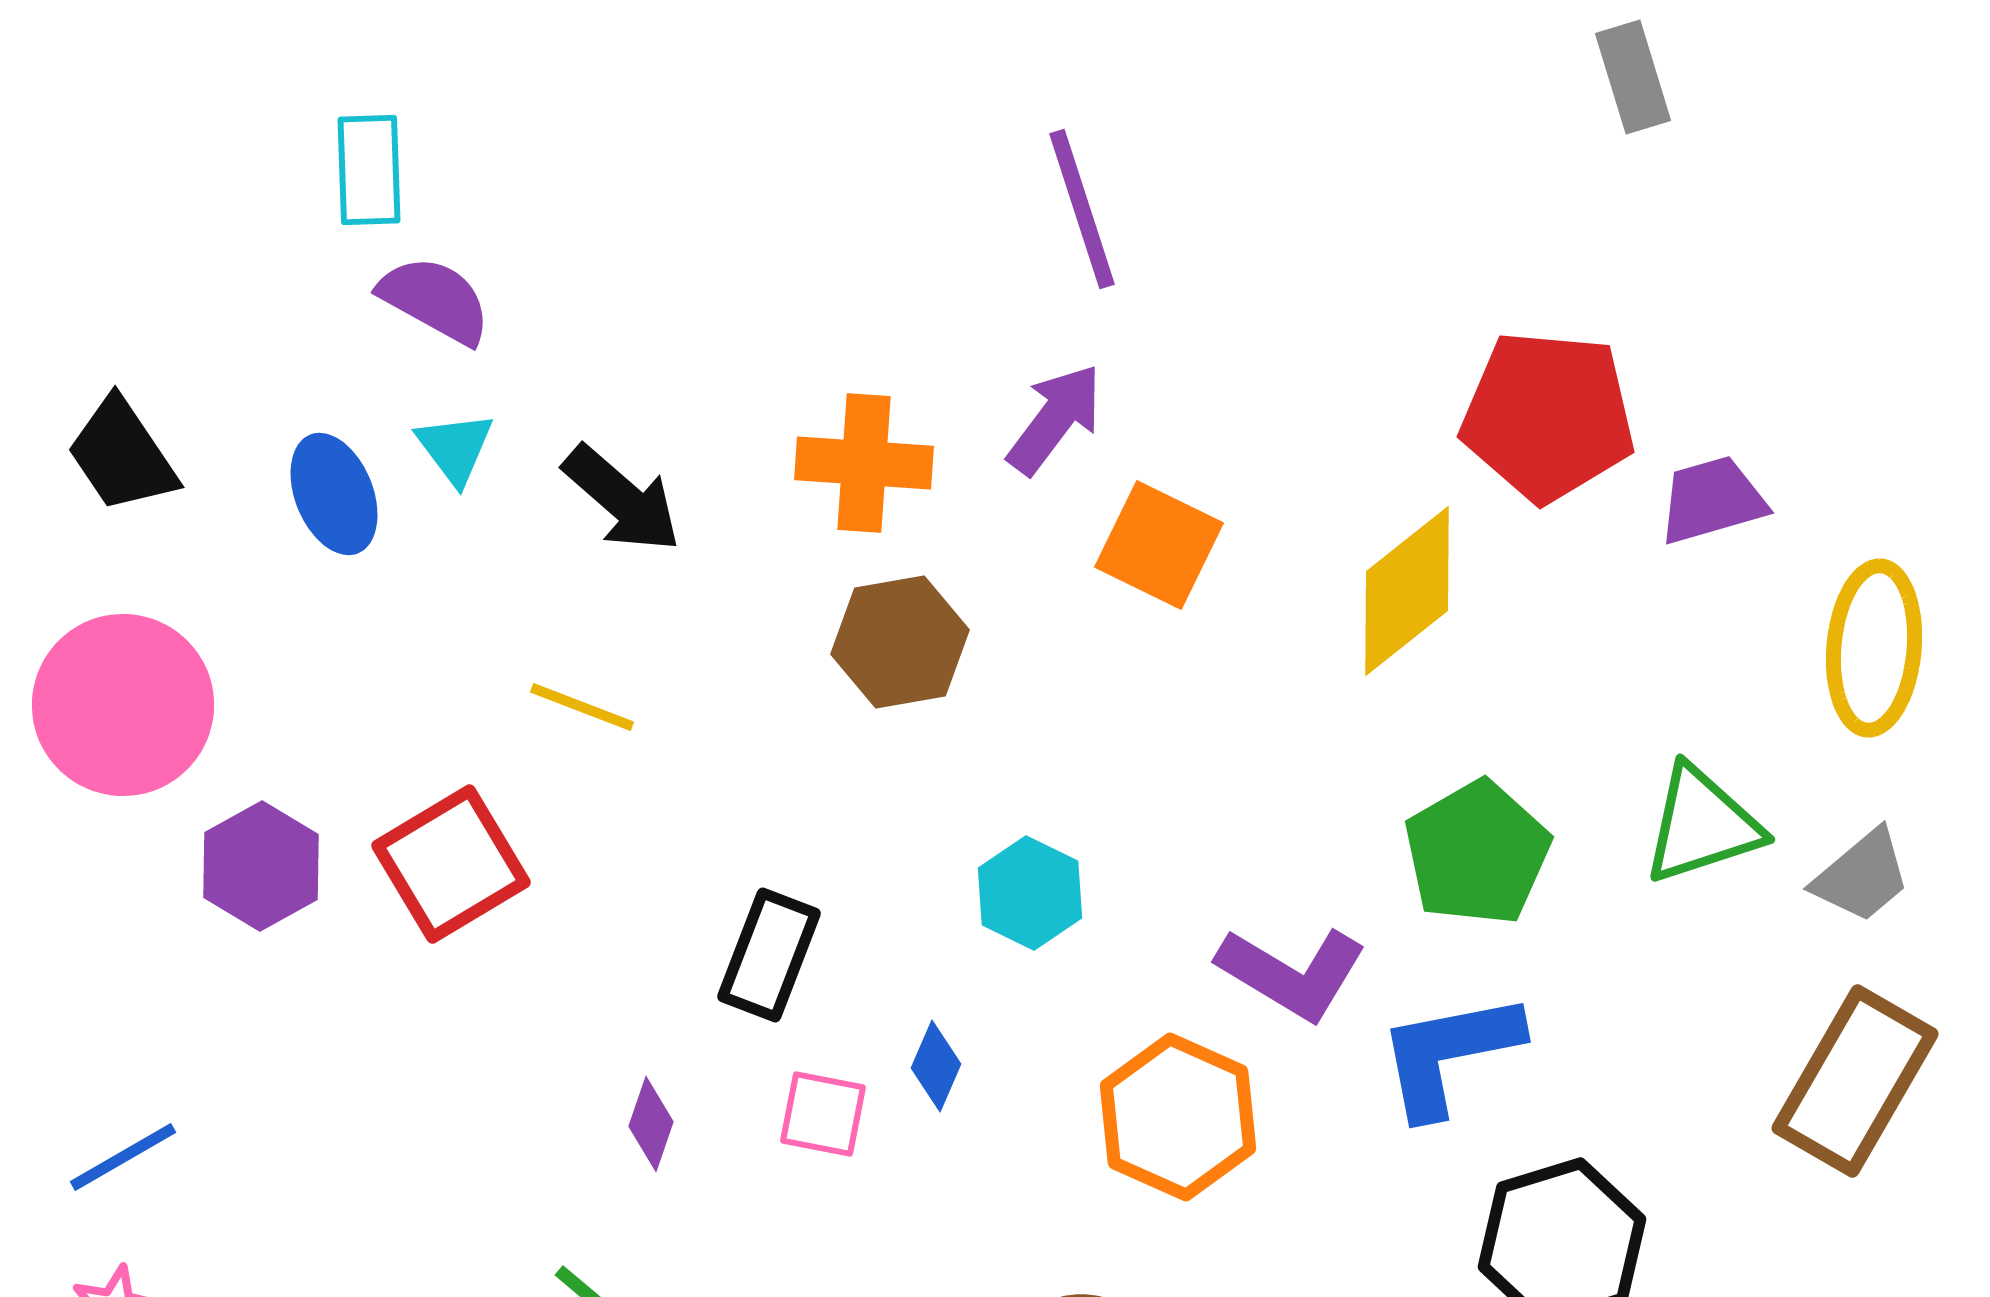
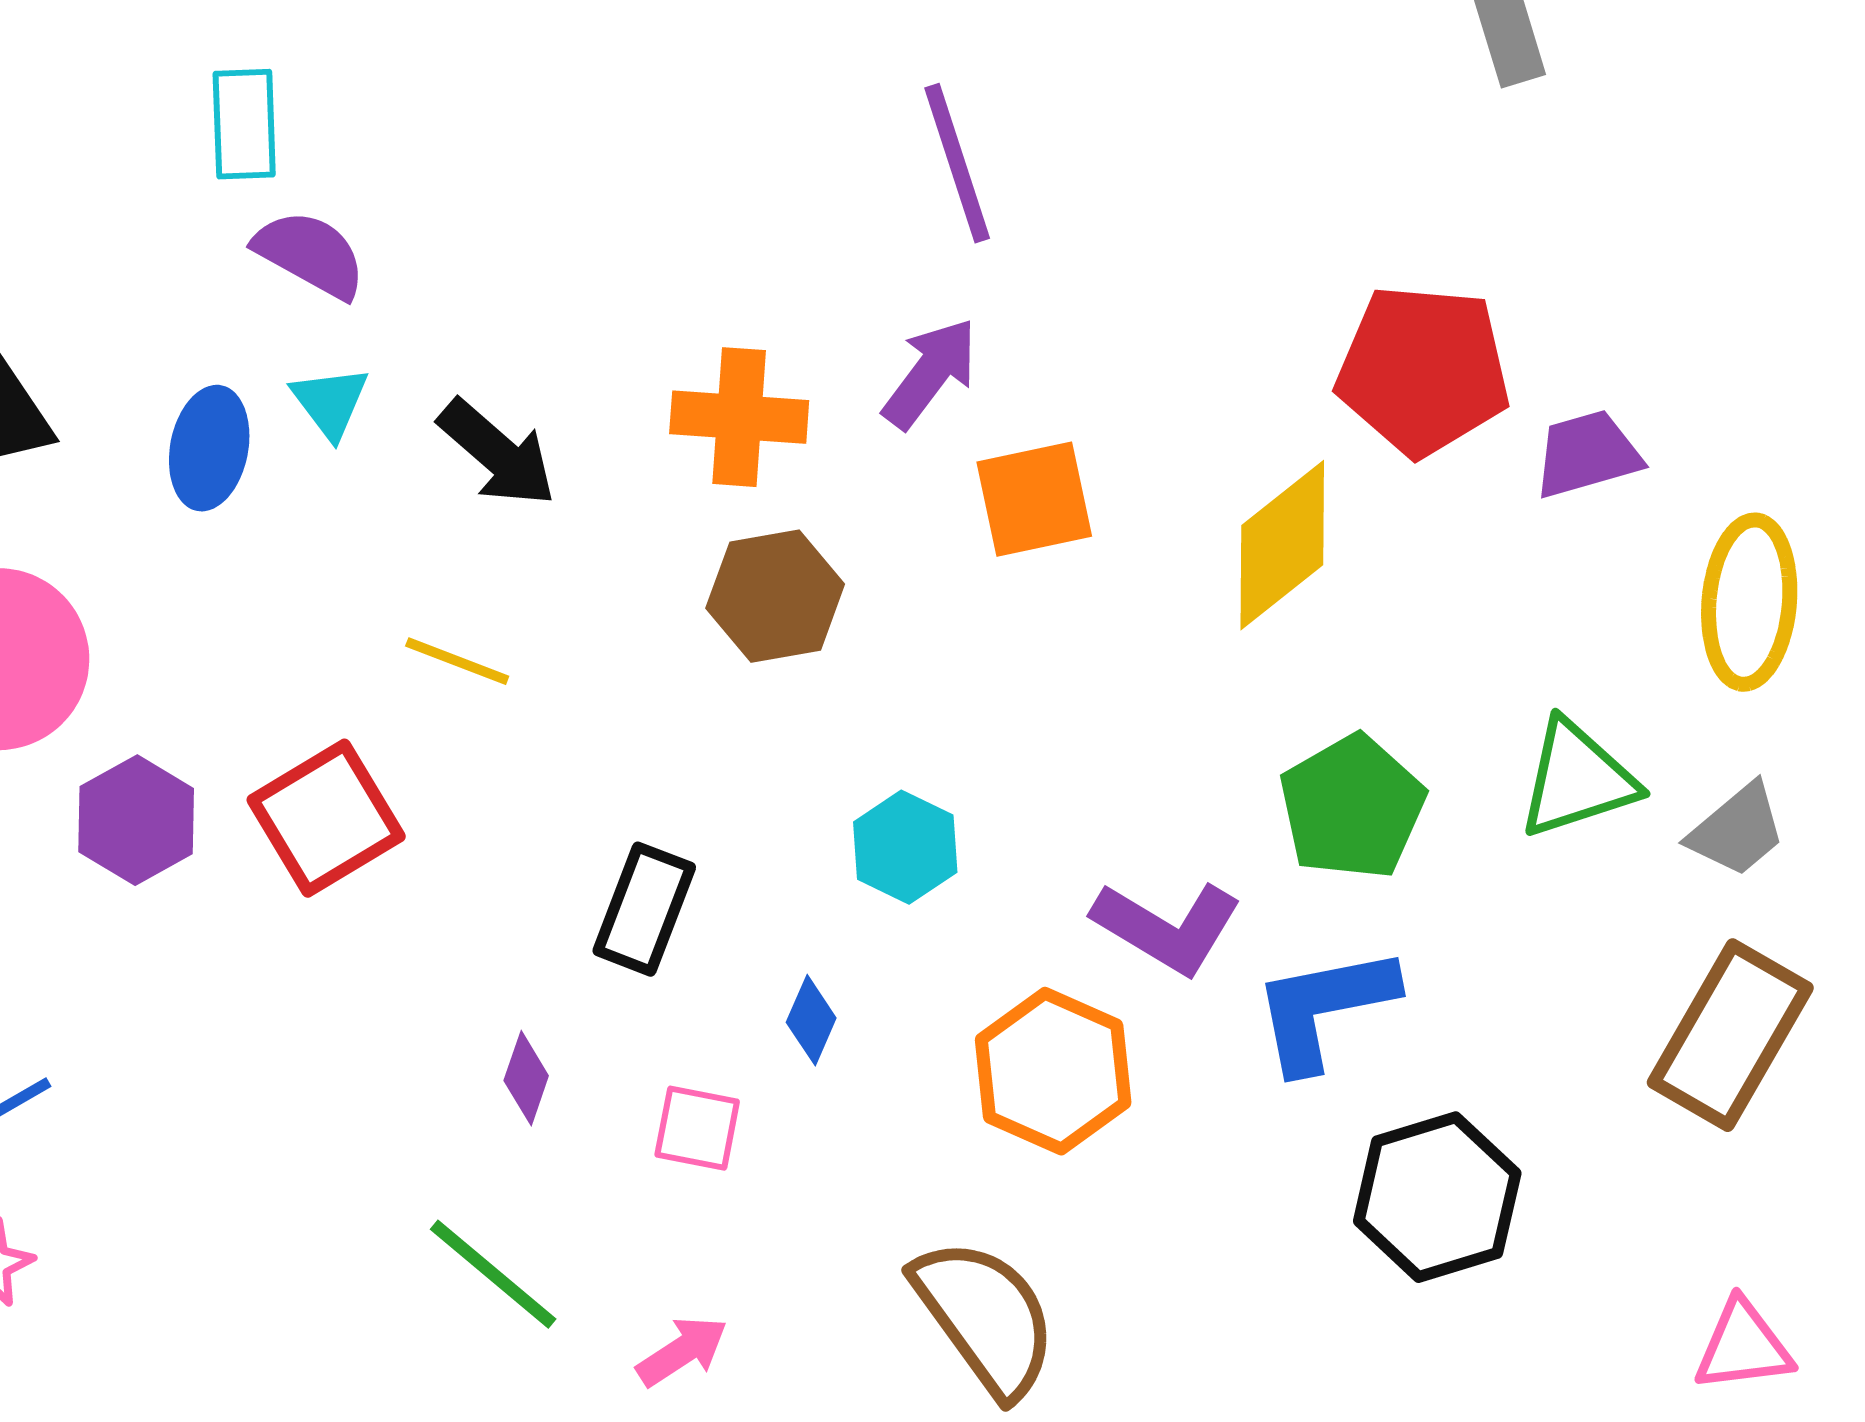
blue ellipse: (334, 494) -> (209, 448), turned 33
orange square: (1159, 545) -> (1034, 499), turned -38
pink square: (823, 1114) -> (697, 1128), moved

